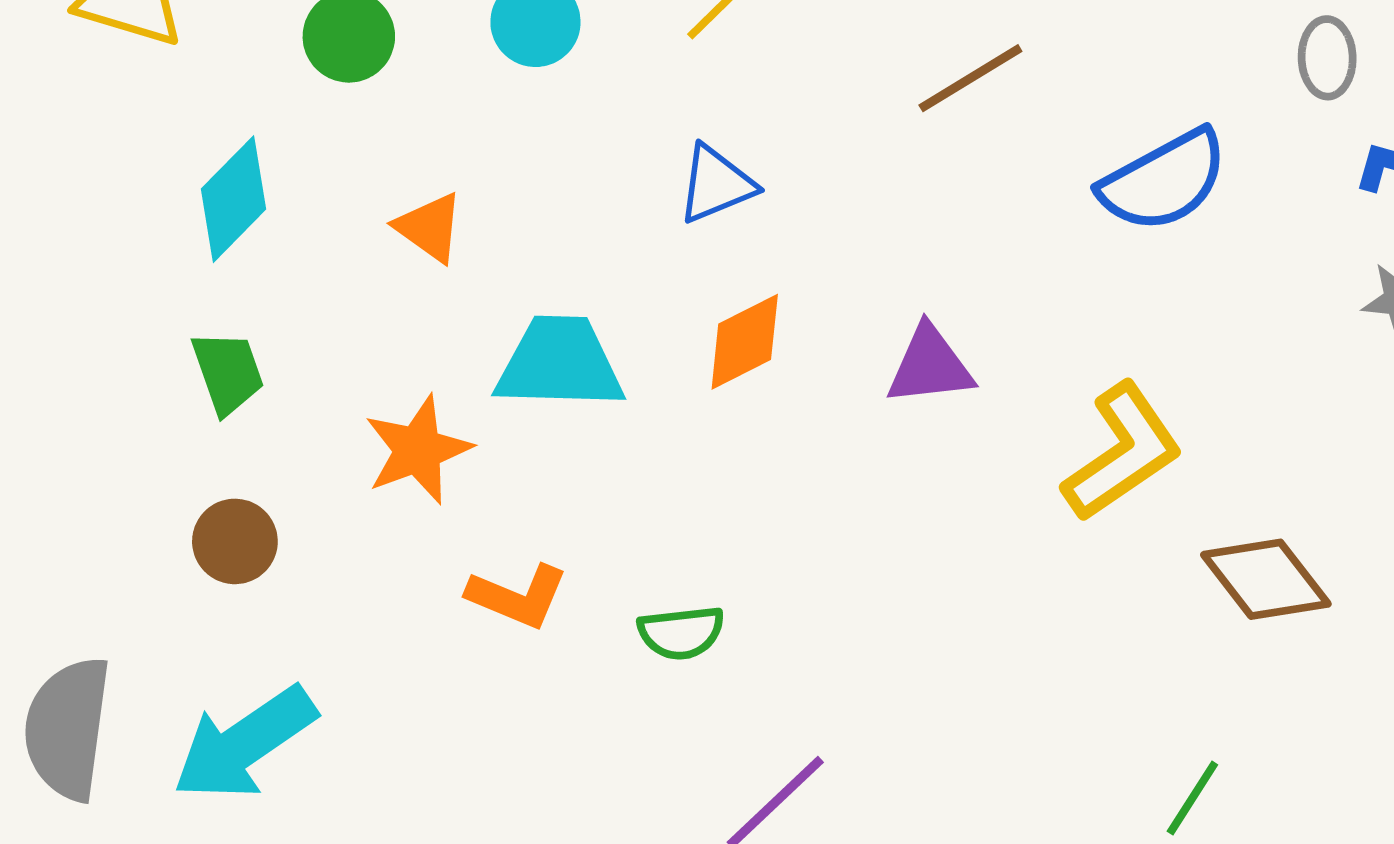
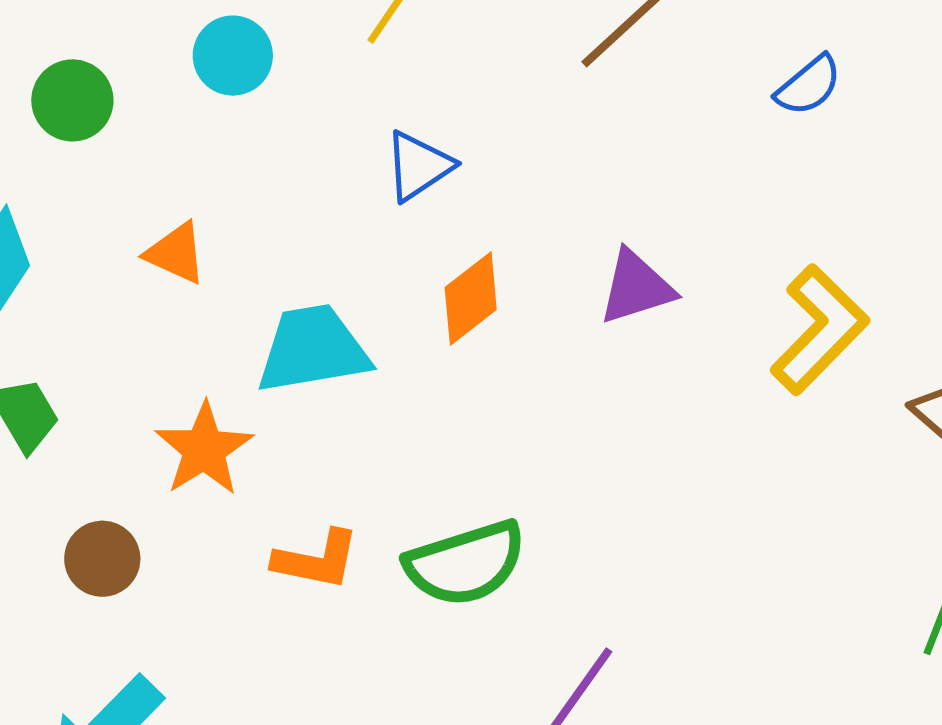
blue semicircle: (1164, 181) -> (808, 86), size x0.6
brown circle: (235, 541) -> (102, 559), moved
green semicircle: (681, 633) -> (465, 563), size x1.6

